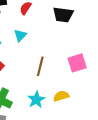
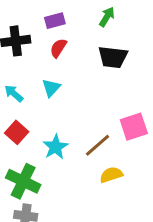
brown line: (40, 66) -> (97, 145), moved, turned 36
cyan star: (36, 100) -> (55, 147), moved

